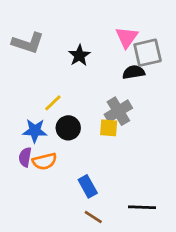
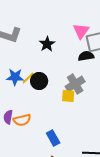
black circle: (68, 128) -> (39, 81), moved
blue star: (35, 131) -> (15, 77), moved

